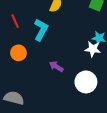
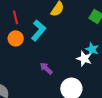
orange circle: (18, 53) -> (16, 38), moved

